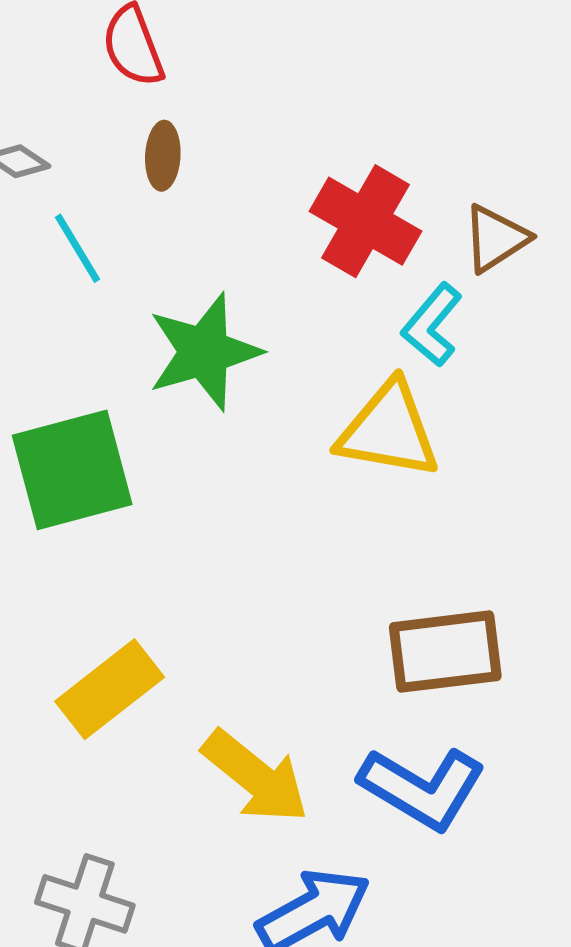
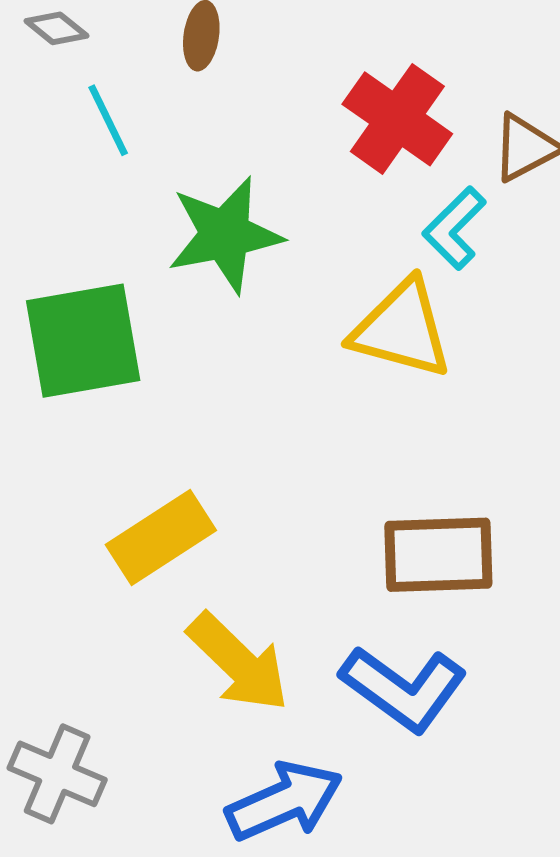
yellow rectangle: (110, 689) -> (161, 538), moved

